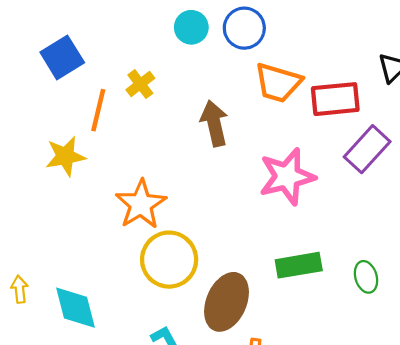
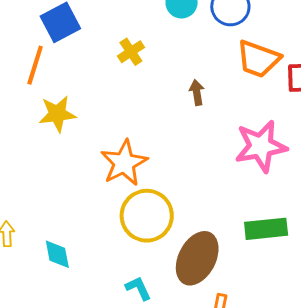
orange line: (98, 110) -> (35, 65), moved
brown arrow: (214, 123) -> (197, 93), size x0.6
cyan diamond: (75, 308) -> (57, 254), size x0.7

